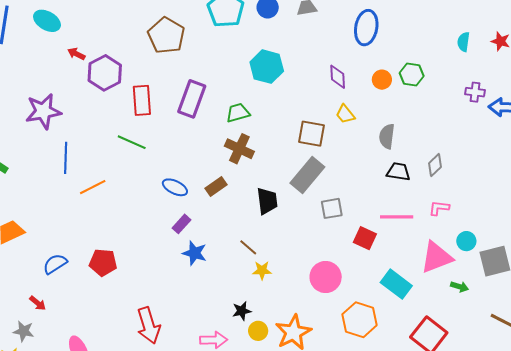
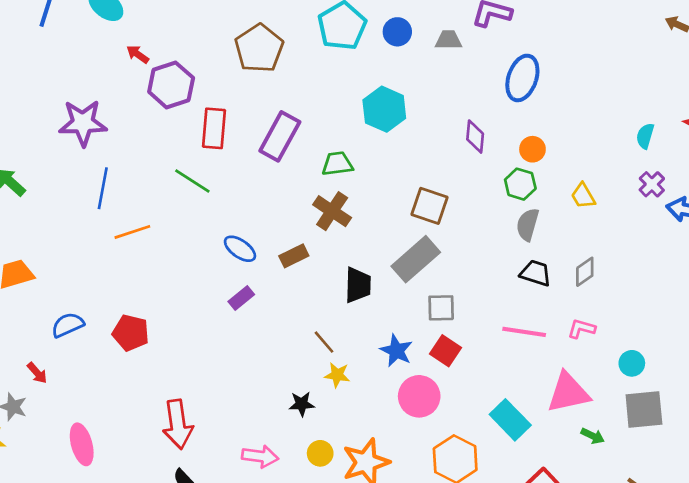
cyan semicircle: (463, 42) -> (645, 136), moved
green hexagon: (412, 75) -> (520, 184), moved
purple cross: (475, 92) -> (652, 184), turned 30
yellow trapezoid: (345, 114) -> (583, 196), moved
red square: (365, 238) -> (445, 351), moved
cyan circle: (466, 241) -> (632, 363), moved
blue star: (195, 253) -> (396, 351), moved
black star: (242, 311) -> (302, 404), moved

